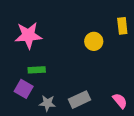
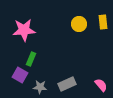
yellow circle: (94, 41) -> (79, 24), moved
green rectangle: (37, 70) -> (31, 59), turned -64

